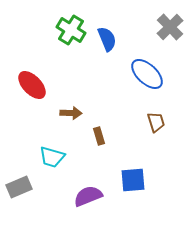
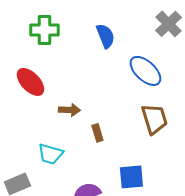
green cross: (71, 30) -> (44, 30), moved, turned -32
brown trapezoid: (156, 122) -> (154, 119), size x1.5

